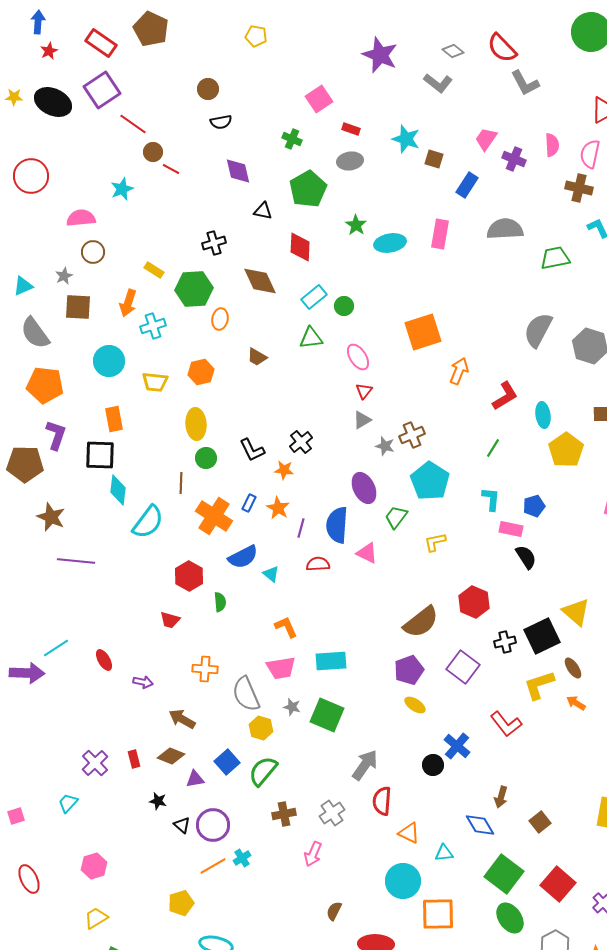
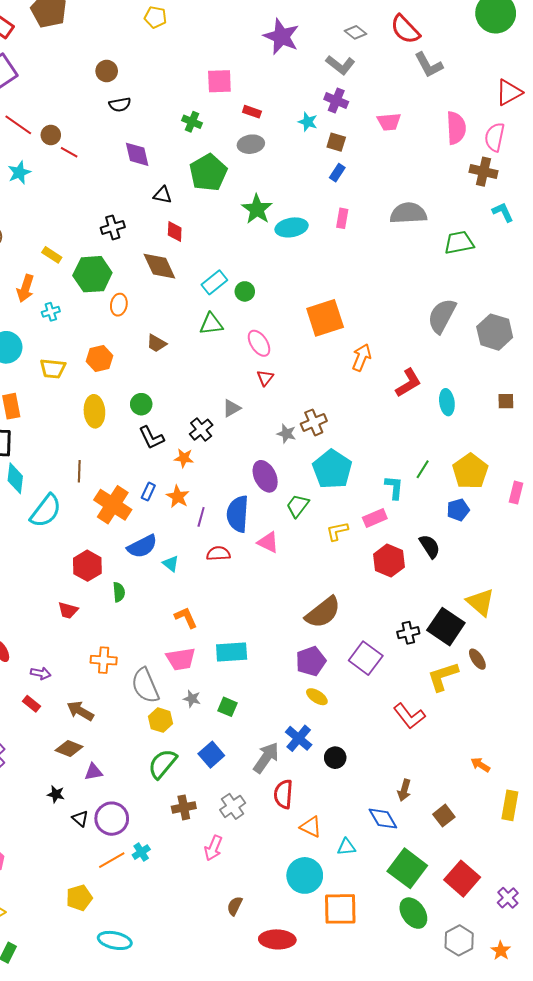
pink square: (319, 99) -> (219, 81), turned 32
red line: (133, 124) -> (18, 125), moved
cyan star: (406, 139) -> (308, 122), size x0.7
pink trapezoid: (486, 139) -> (389, 122), turned -130
pink semicircle: (552, 145) -> (456, 128), size x1.4
purple cross: (514, 159) -> (336, 100), moved
blue rectangle: (467, 185) -> (337, 173), moved, size x0.7
green star: (356, 225) -> (257, 209), size x1.4
pink rectangle: (440, 234) -> (342, 218), size x0.7
red diamond: (300, 247) -> (175, 232), moved, size x0.7
cyan cross: (153, 326) -> (51, 312), size x0.7
gray triangle: (362, 420) -> (232, 408), moved
green line: (493, 448) -> (423, 469), moved
yellow pentagon: (566, 450) -> (470, 471), moved
green circle: (206, 458) -> (141, 404), moved
blue pentagon: (534, 506) -> (458, 510), moved
pink rectangle: (511, 529) -> (375, 518), moved, turned -35
red hexagon: (474, 602) -> (389, 561), moved
black square: (542, 636) -> (446, 627), turned -30
orange arrow: (576, 703) -> (480, 765), moved
green square: (327, 715) -> (228, 707), size x0.6
blue cross: (457, 746) -> (299, 738), moved
red rectangle: (134, 759) -> (31, 704), moved, turned -36
blue square: (227, 762) -> (211, 755), moved

